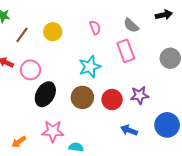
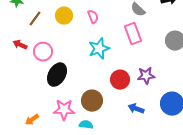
pink semicircle: (95, 28) -> (93, 17), moved
brown circle: (82, 97) -> (92, 101), moved

